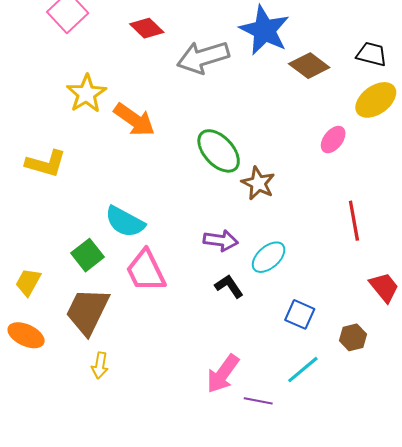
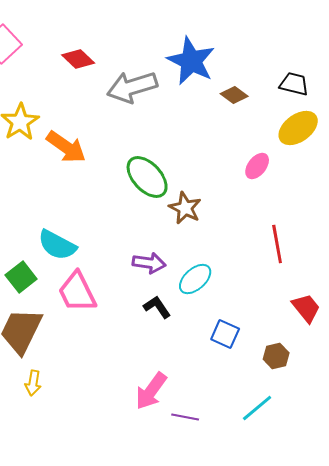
brown diamond: (309, 66) -> (234, 95), size x0.7
cyan line: (303, 370) -> (257, 408), moved

